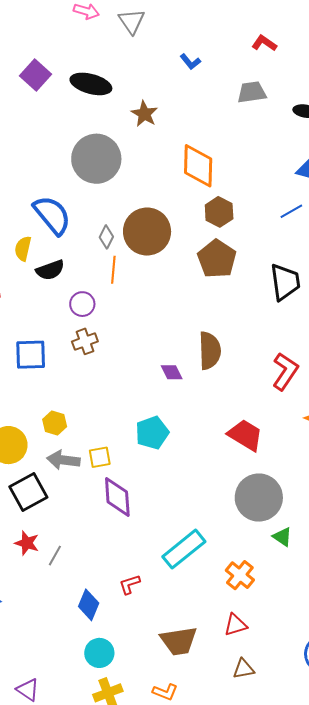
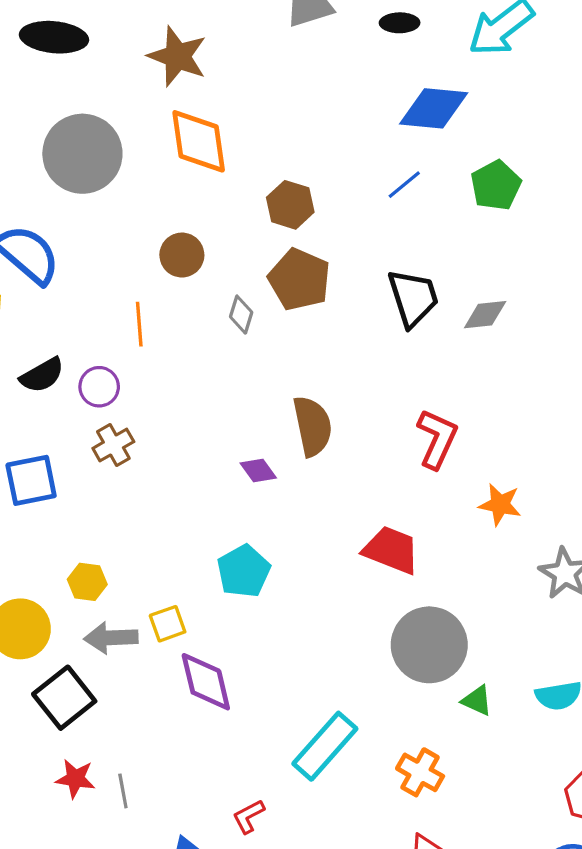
brown star: (144, 114) -> (177, 56), moved, size x1.4
orange diamond: (198, 166) -> (199, 141), moved
brown circle: (147, 232) -> (182, 255), size x0.6
gray diamond: (106, 237) -> (241, 315), moved
black semicircle: (50, 270) -> (42, 375), moved
gray line: (55, 556) -> (123, 791), turned -30

